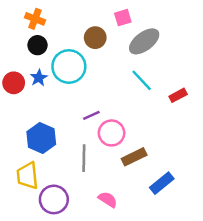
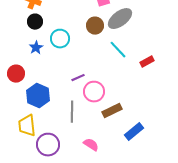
brown circle: (95, 38) -> (95, 26), moved
cyan circle: (69, 66) -> (60, 39), size x0.7
red circle: (14, 83) -> (16, 74), moved

